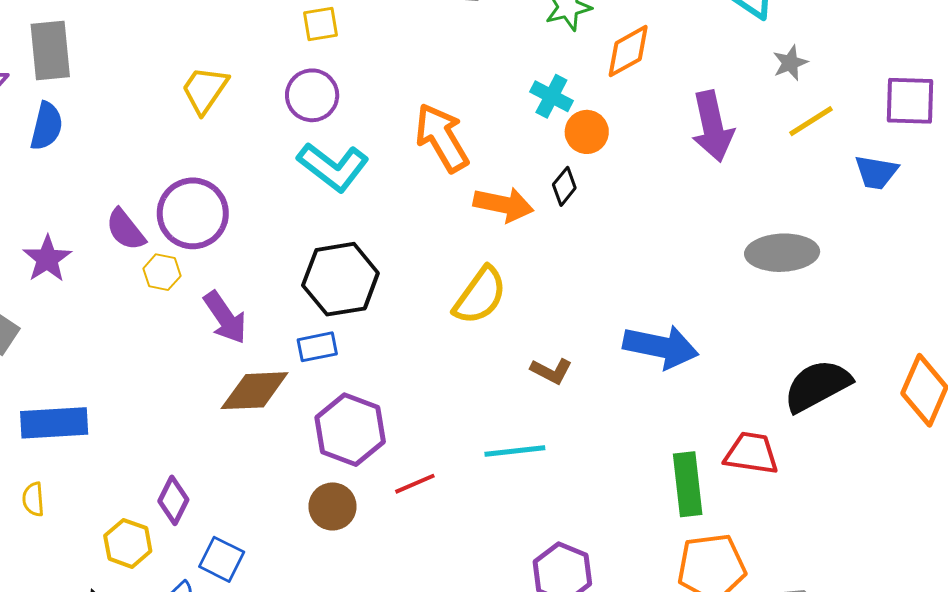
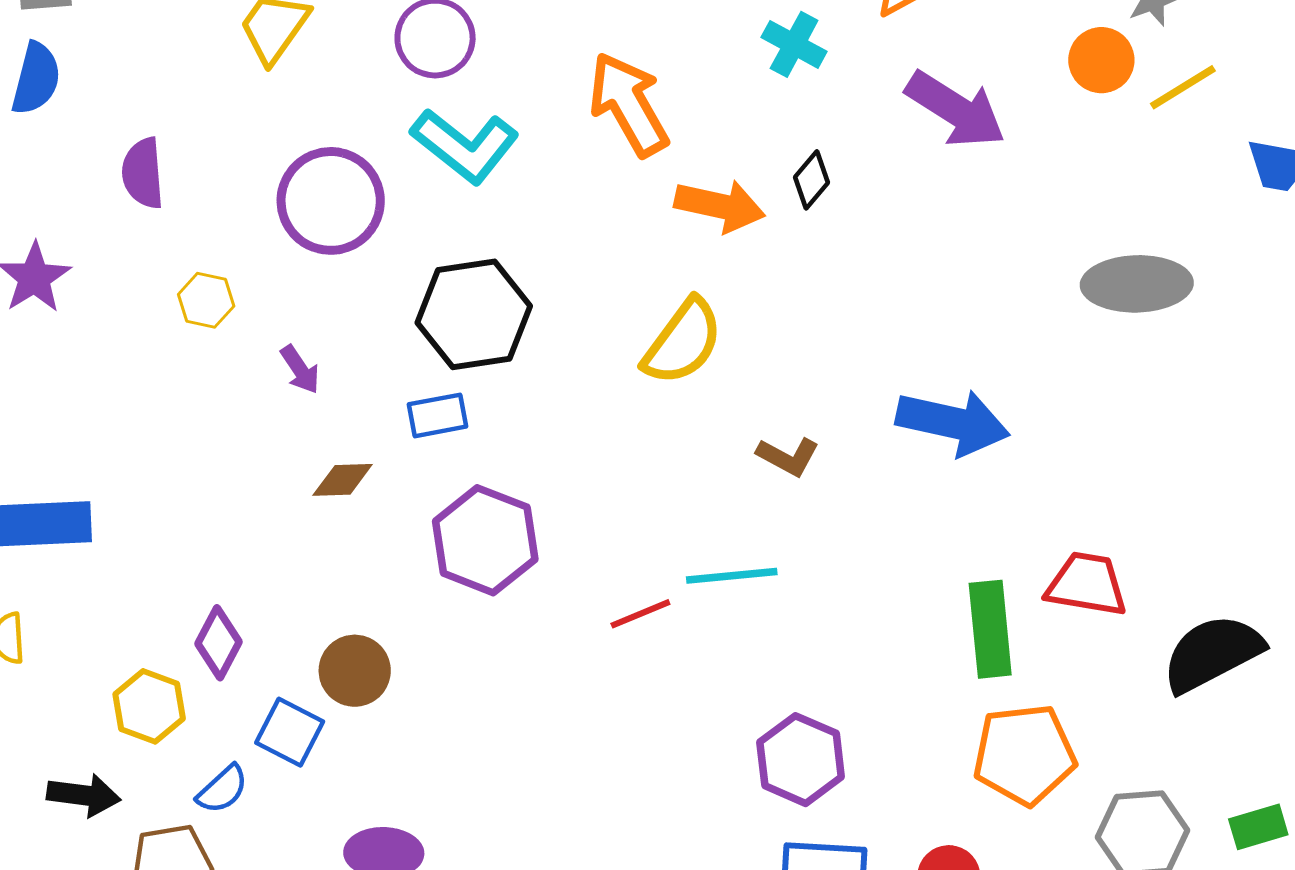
purple arrow: (713, 126) -> (956, 109), moved, turned -46
orange circle: (587, 132) -> (1101, 60), moved
purple circle: (193, 213) -> (331, 201), moved
purple semicircle: (125, 230) -> (143, 173), moved, turned 33
purple arrow: (225, 317) -> (300, 369), size x0.6
black semicircle: (817, 386) -> (1212, 653), moved
brown diamond: (255, 391) -> (343, 480), size x0.6
red line: (415, 484) -> (640, 614), moved
brown circle: (332, 506) -> (355, 671), moved

